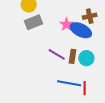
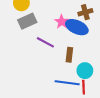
purple line: (57, 54) -> (45, 42), moved
cyan circle: (86, 58) -> (85, 71), moved

